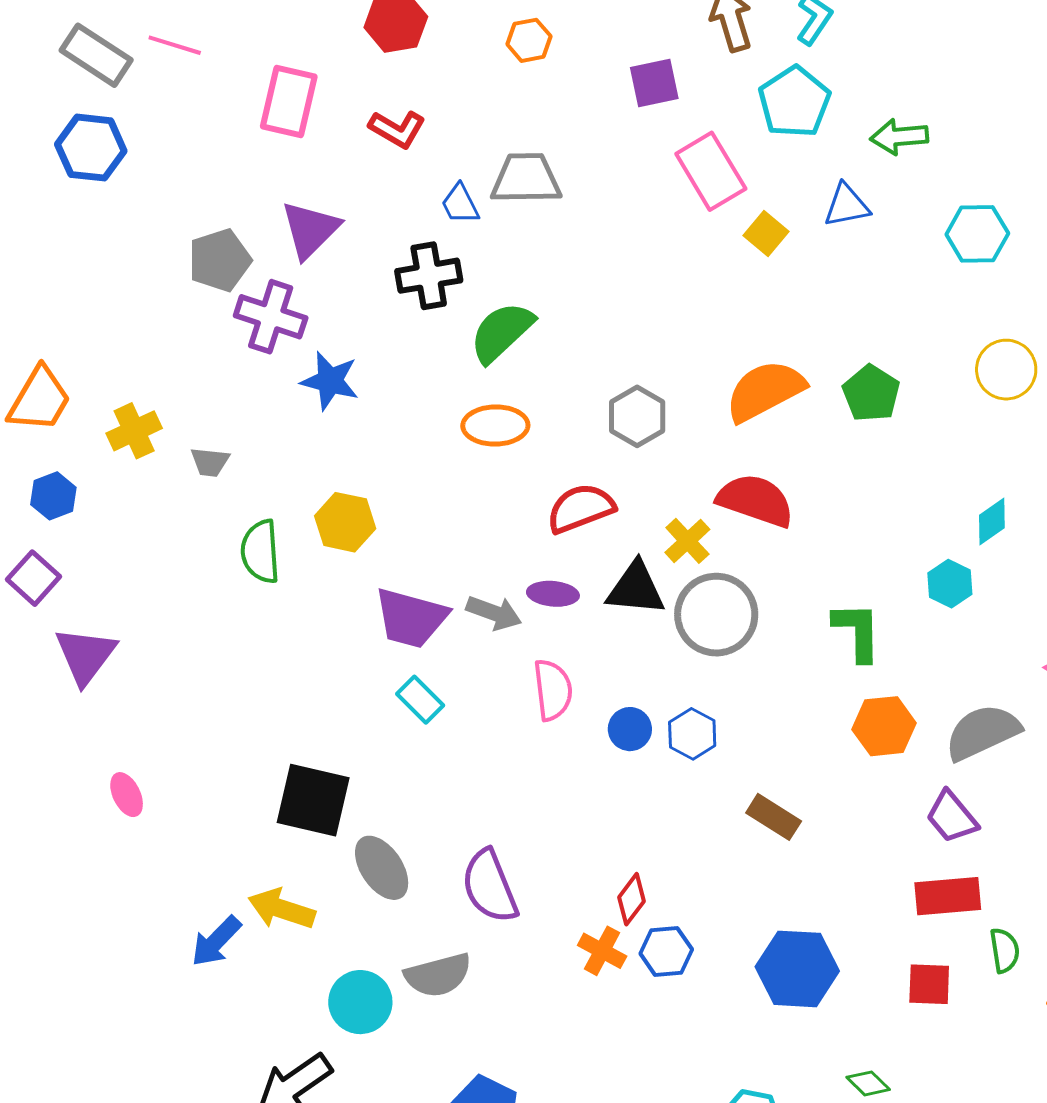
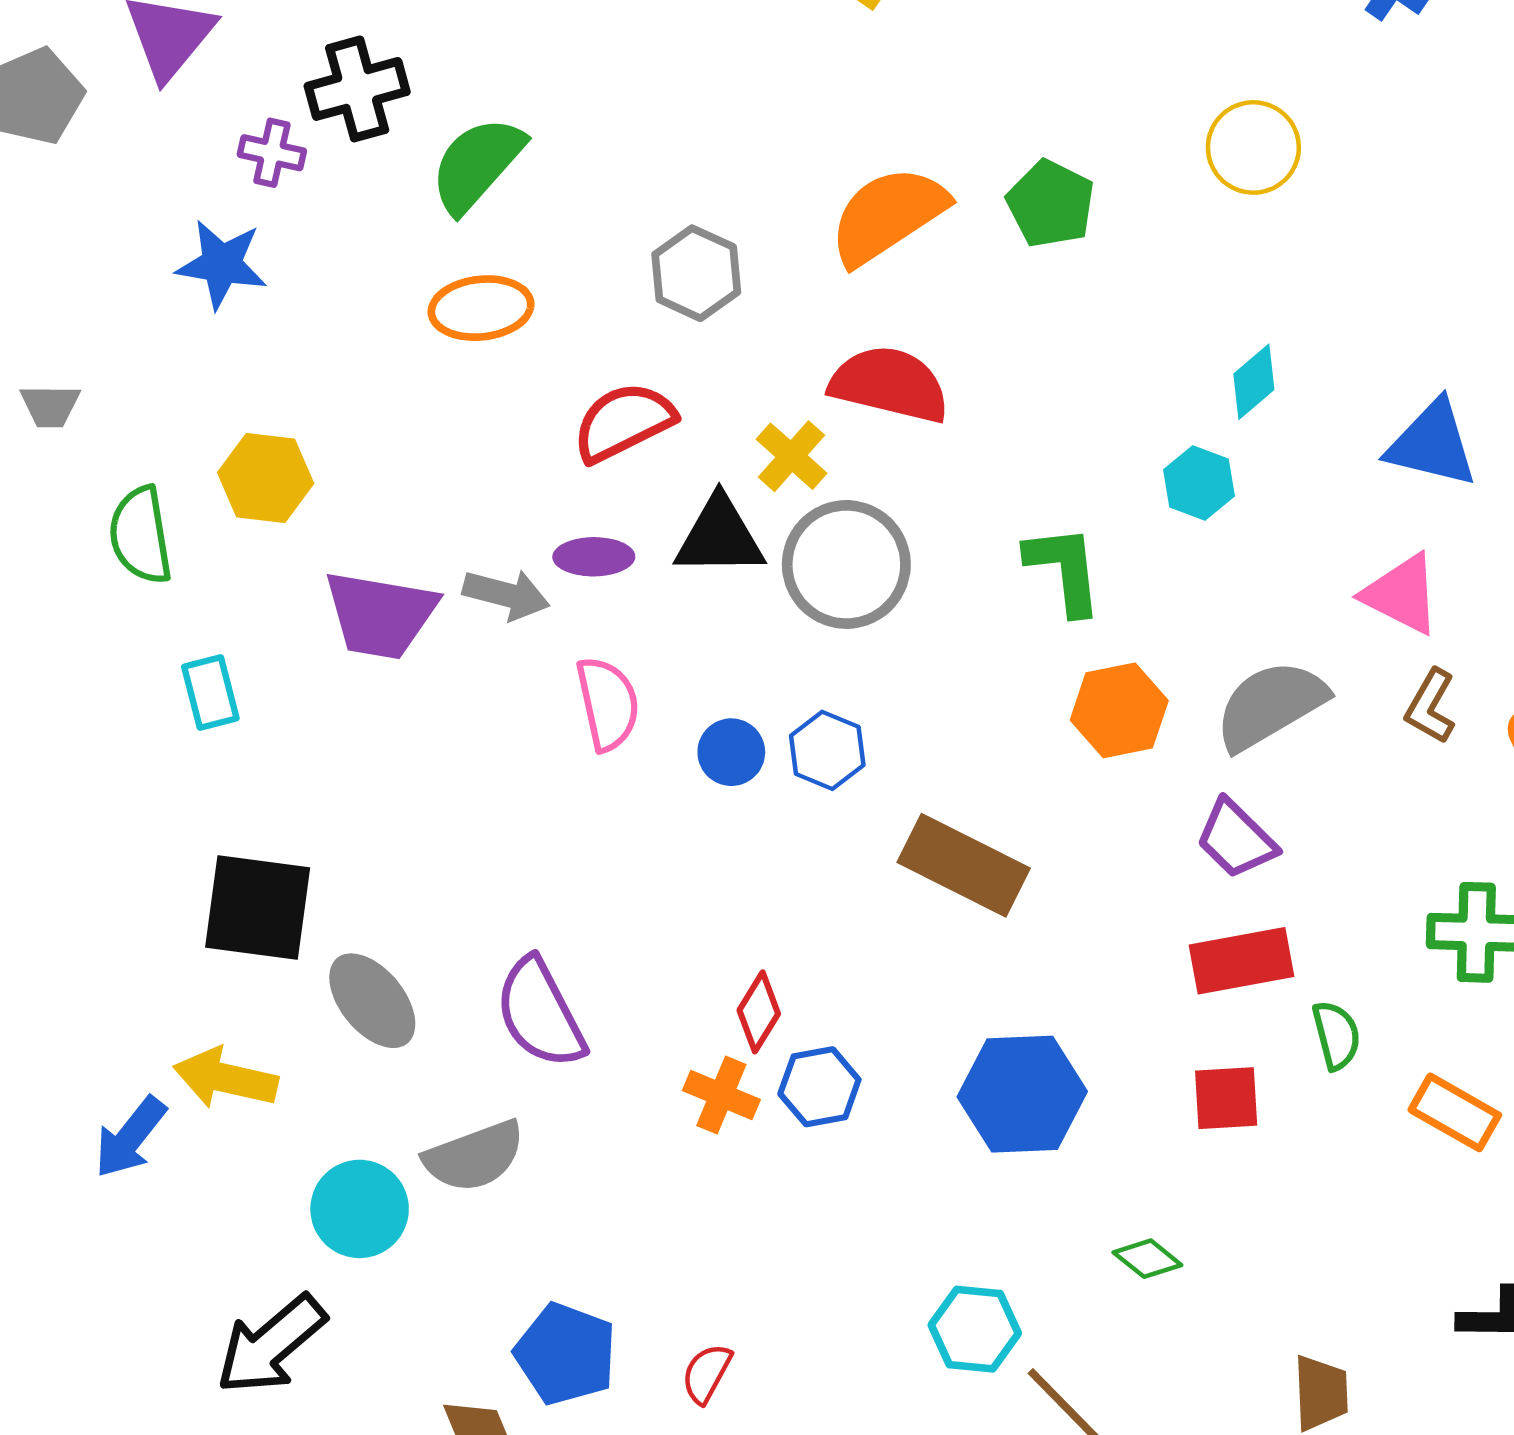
purple cross: (271, 317) -> (272, 153), moved, size x0.6
cyan rectangle: (420, 700) -> (210, 693), moved, turned 36
brown rectangle: (774, 817) -> (964, 865), size x1.5

